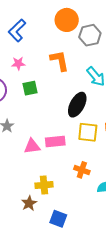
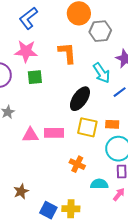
pink star: (18, 64) -> (26, 51), size x1.6
yellow cross: (44, 185) -> (71, 209), moved

